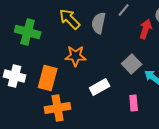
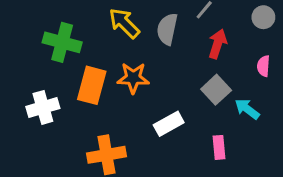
red arrow: (146, 29) -> (218, 44), moved
white cross: (15, 76) -> (43, 107), turned -30
orange rectangle: (48, 78) -> (92, 85), moved

